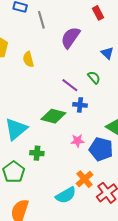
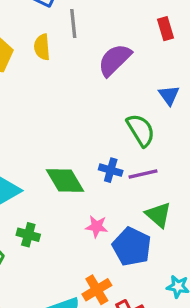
yellow semicircle: (28, 59) -> (42, 47), moved
green semicircle: (94, 77) -> (141, 130), size x1.5
purple line: (70, 85) -> (143, 174), moved, turned -60
green diamond: (53, 116) -> (65, 180), turned 35

